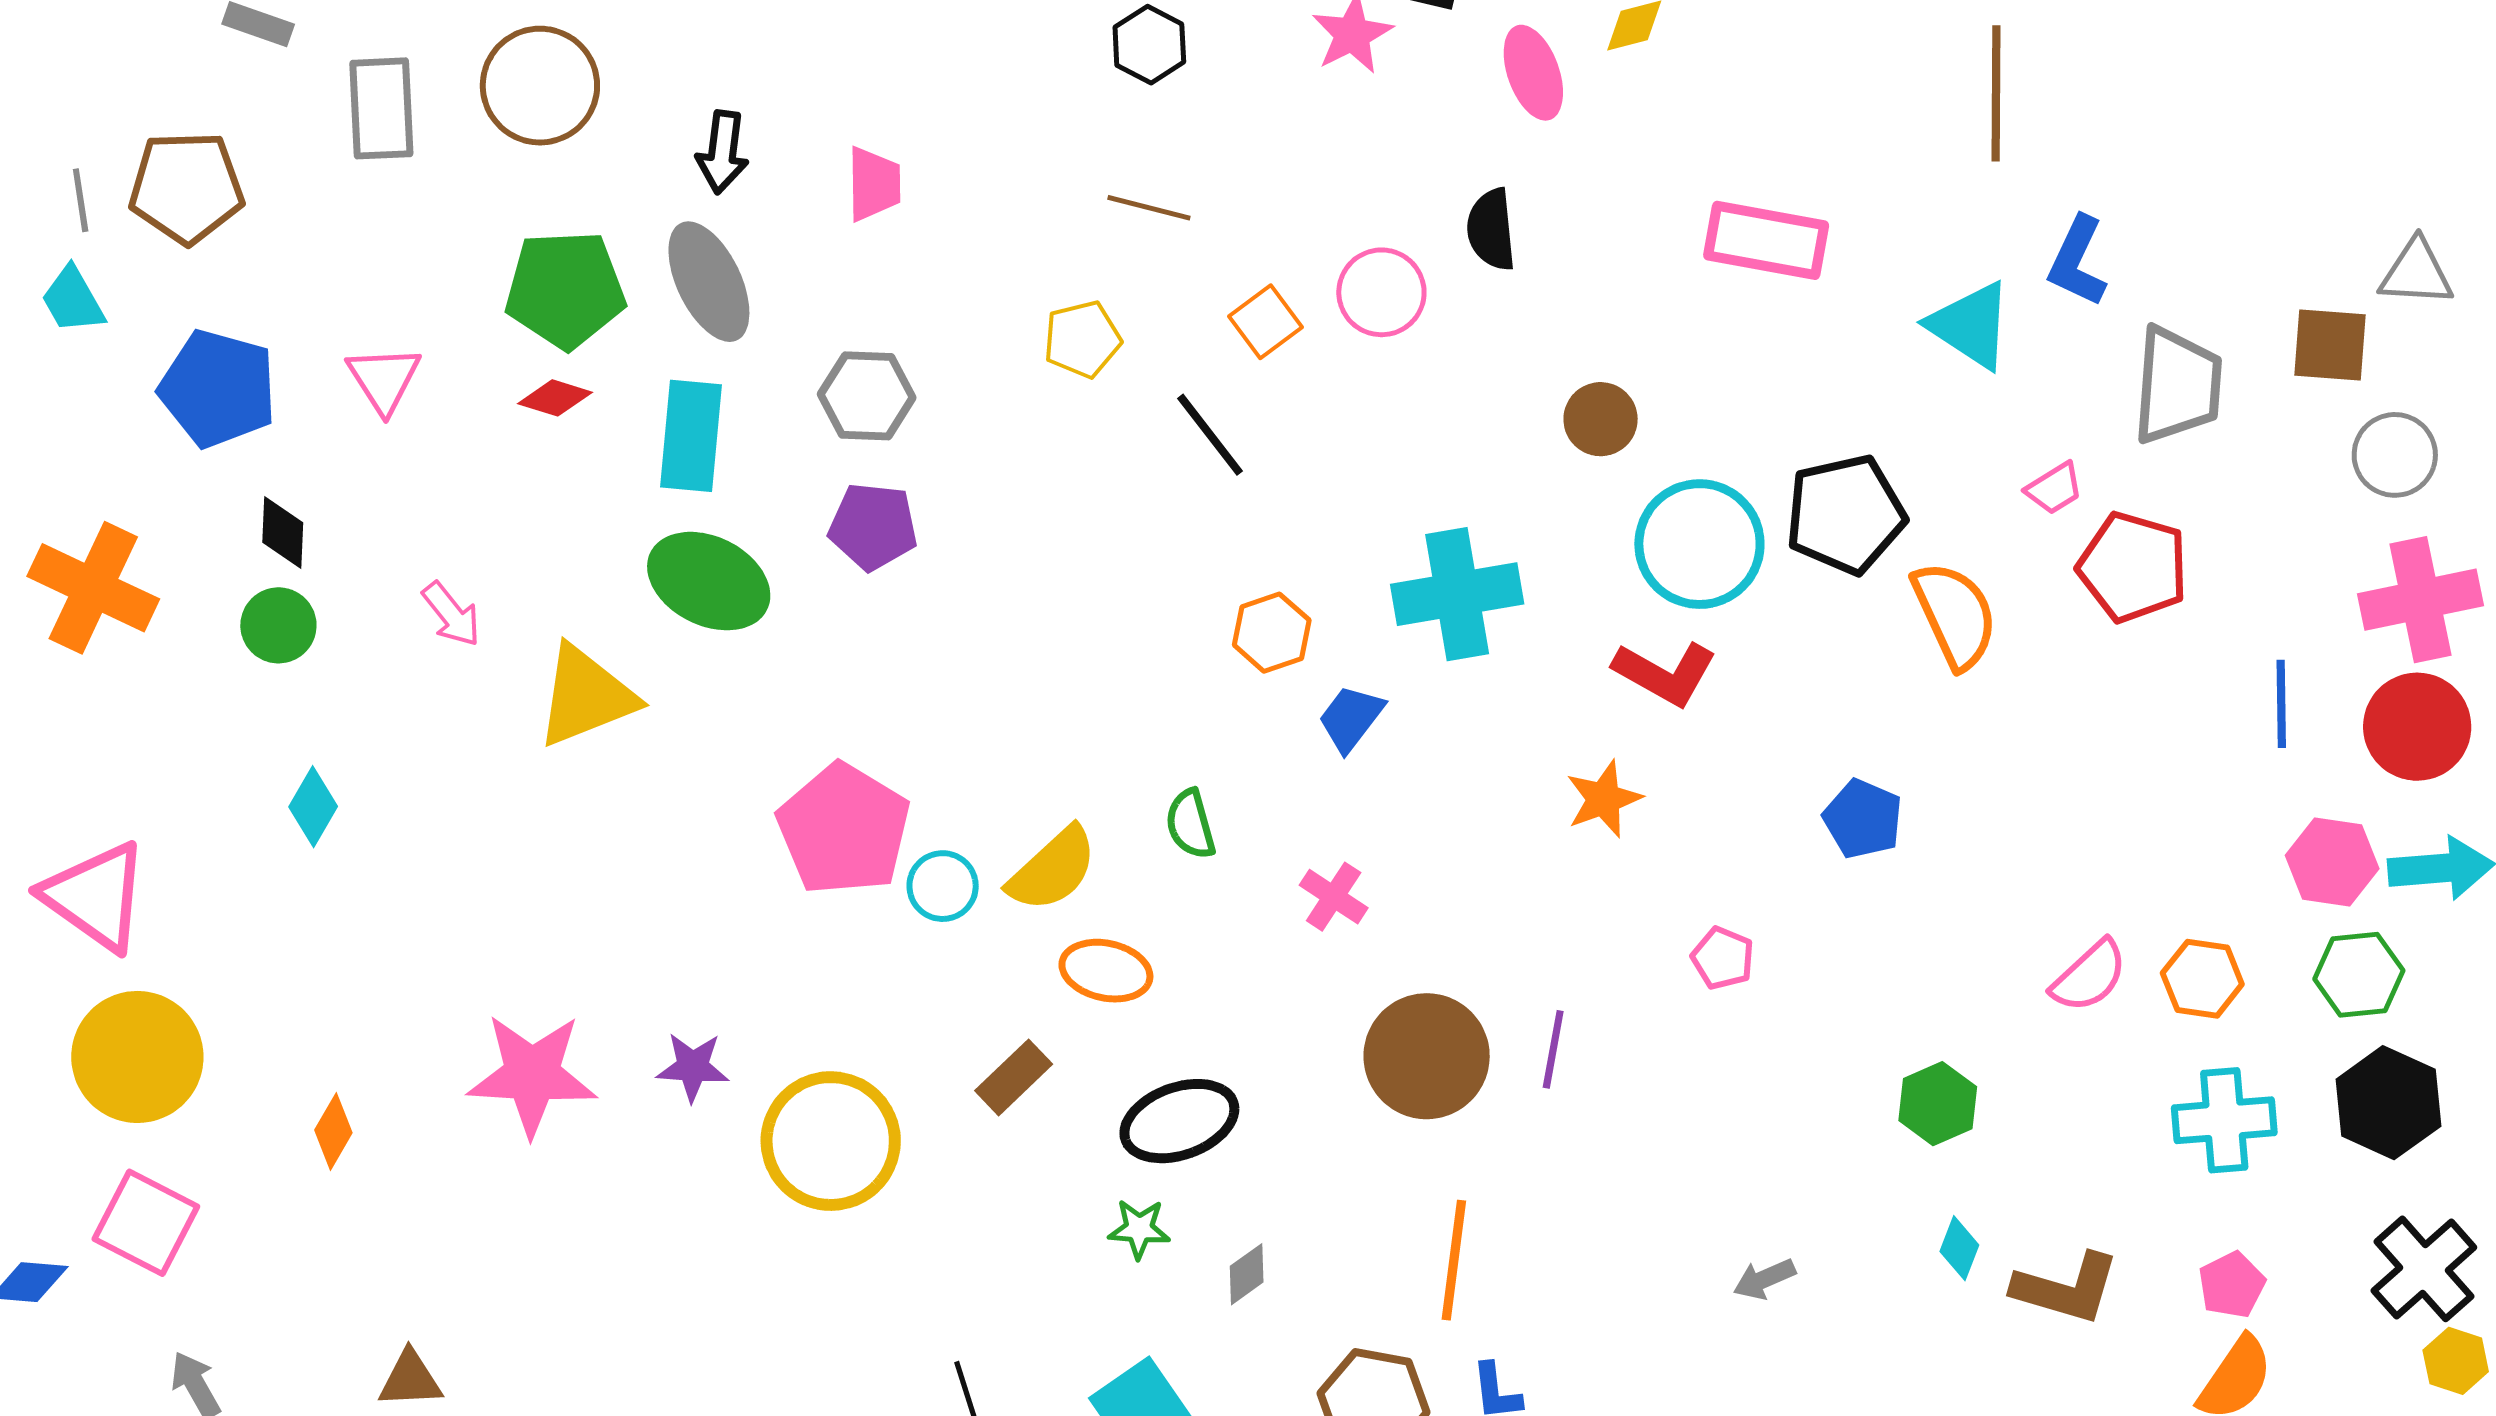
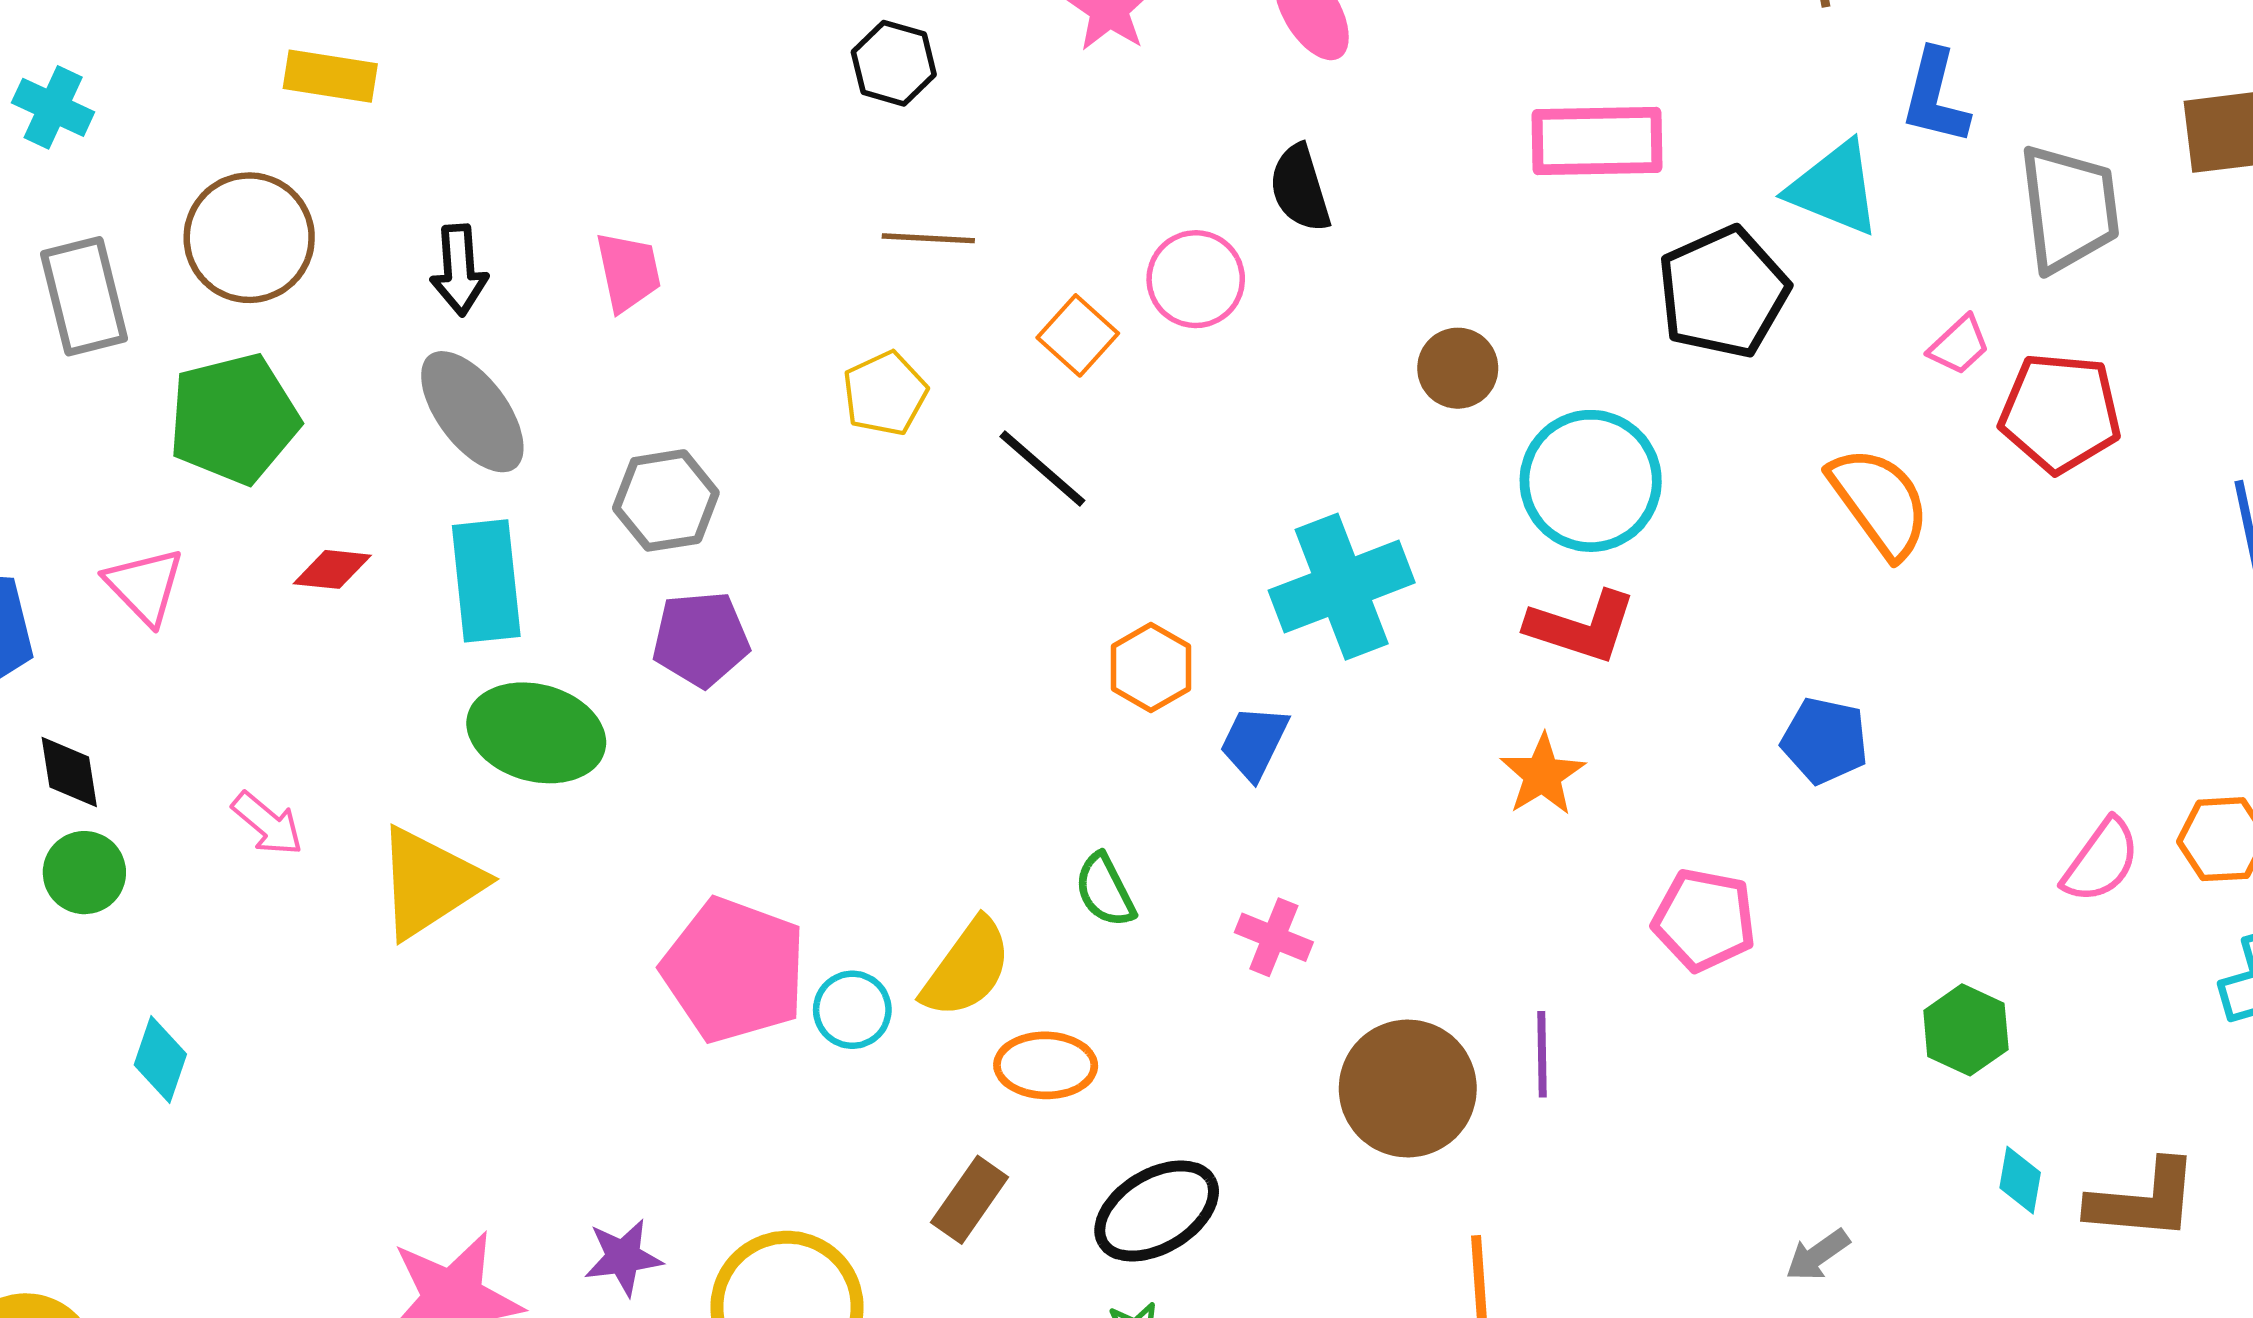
green pentagon: (565, 289) -> (234, 419), moved
black pentagon: (1845, 514) -> (1723, 292), moved
pink pentagon: (1723, 958) -> (1704, 920), size x1.5

